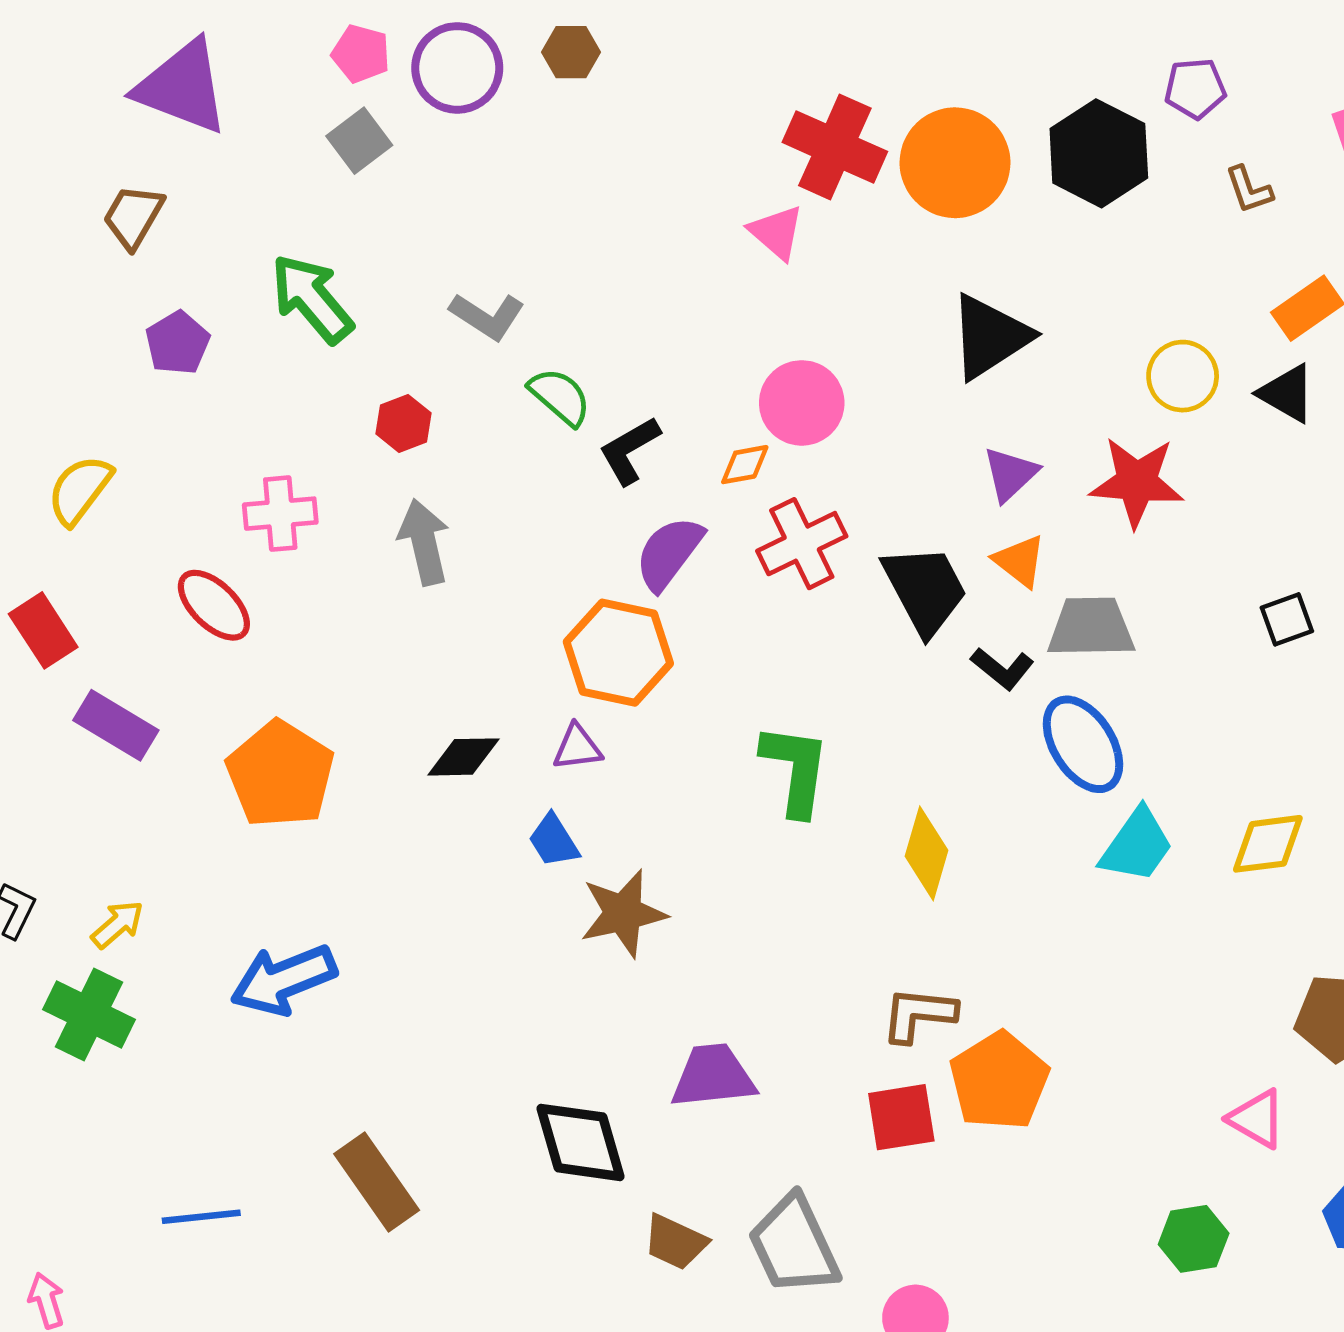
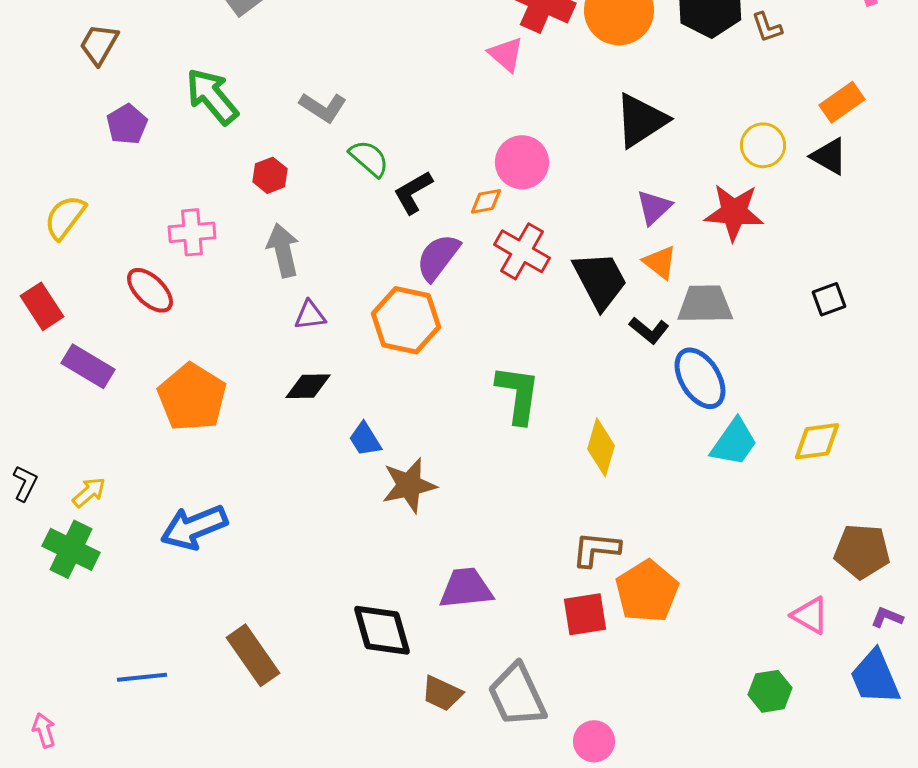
brown L-shape: (1249, 190) -> (767, 27), moved
red cross: (802, 544) -> (522, 251), turned -34
purple triangle: (577, 747) -> (310, 315), moved

